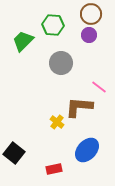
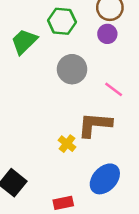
pink line: (99, 87) -> (114, 89), moved

